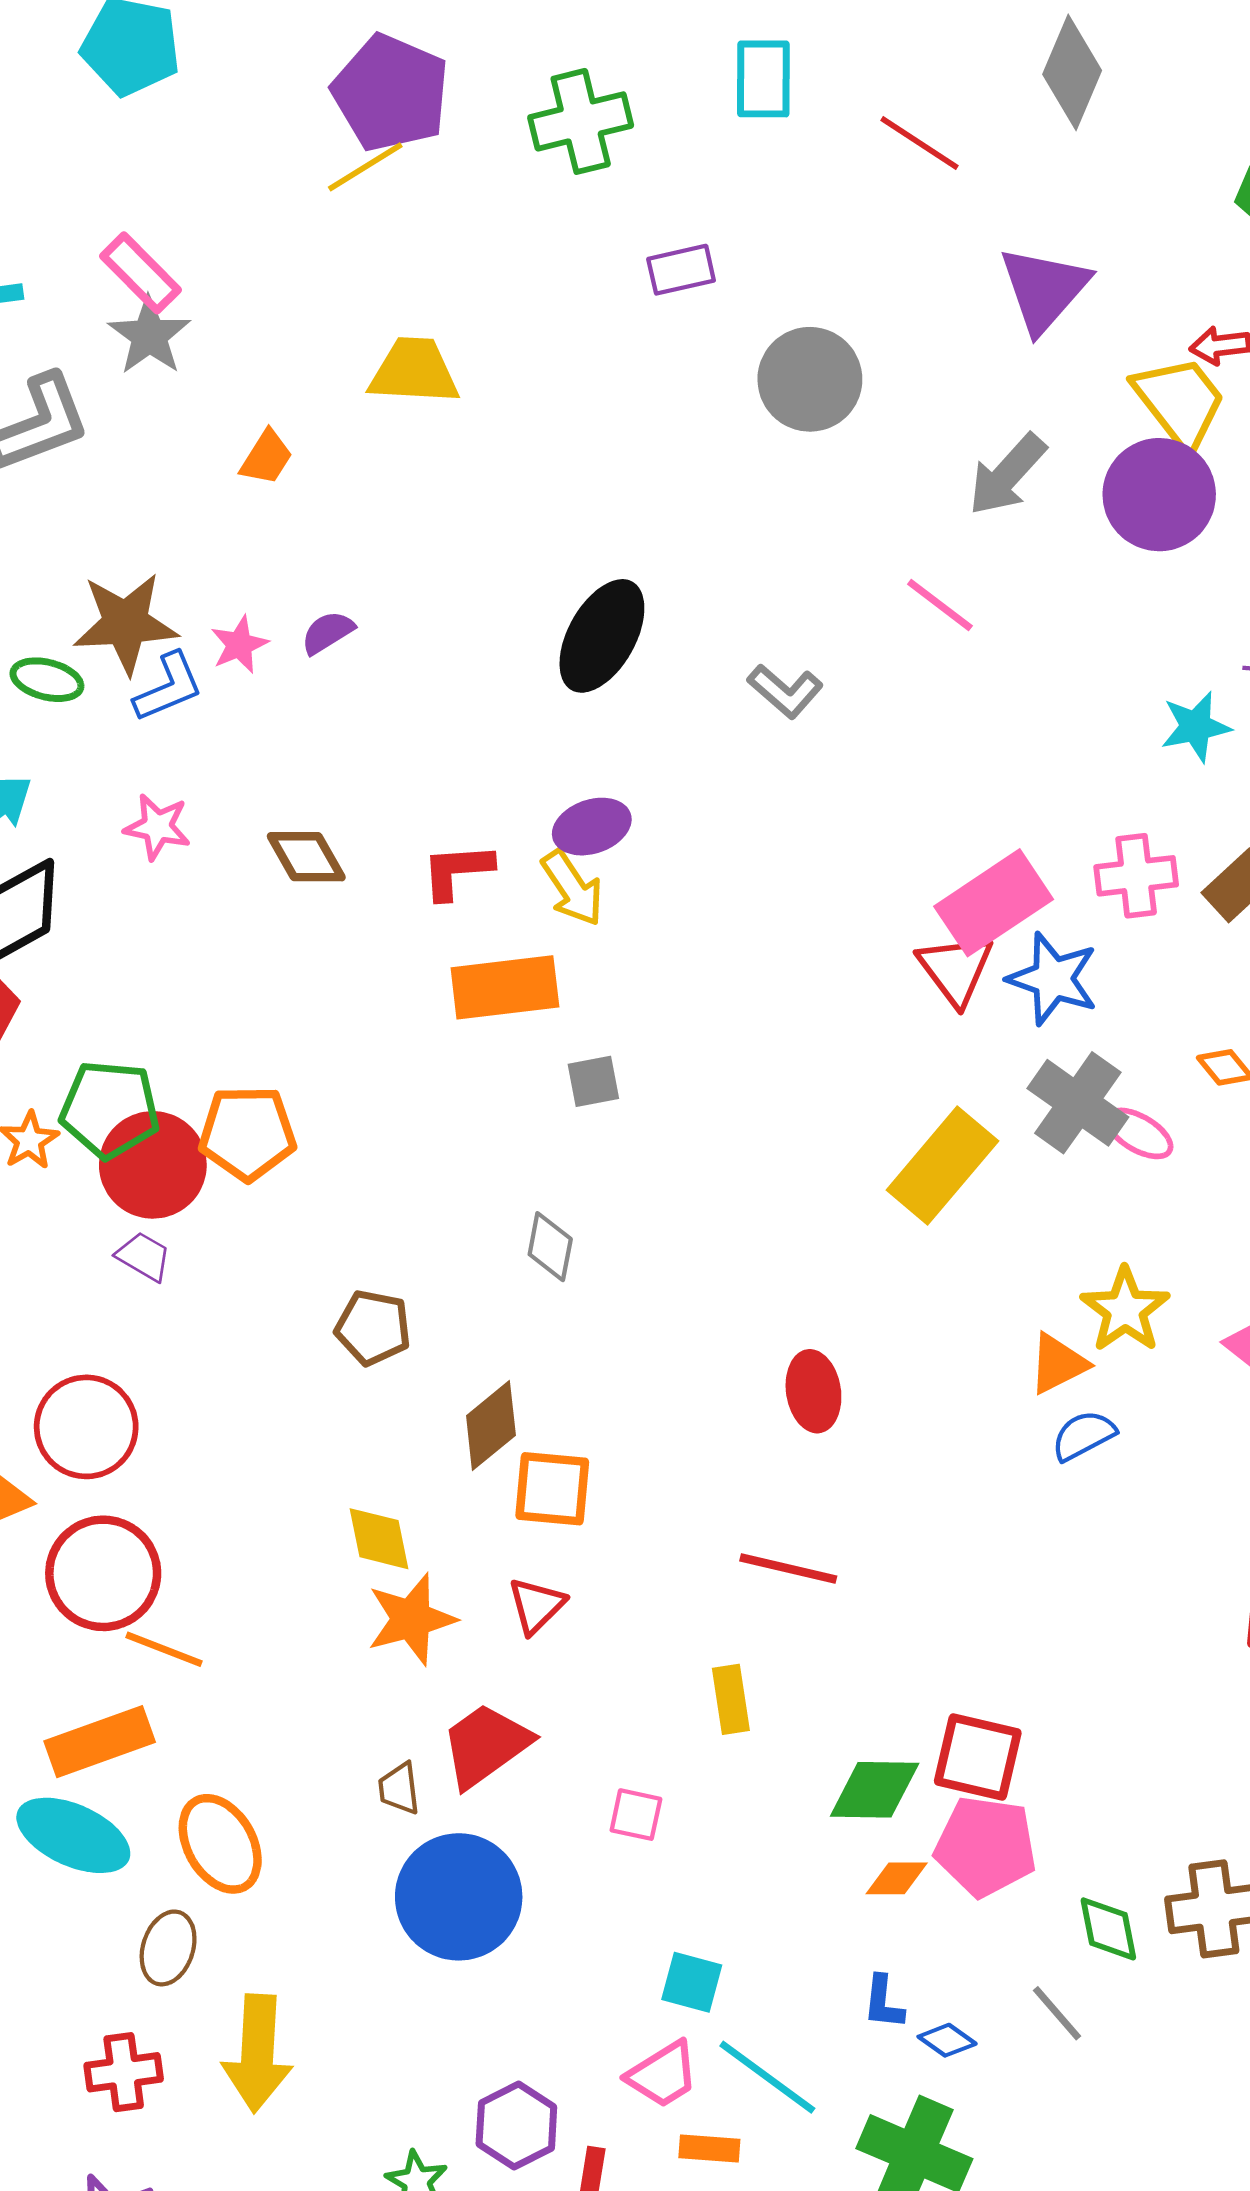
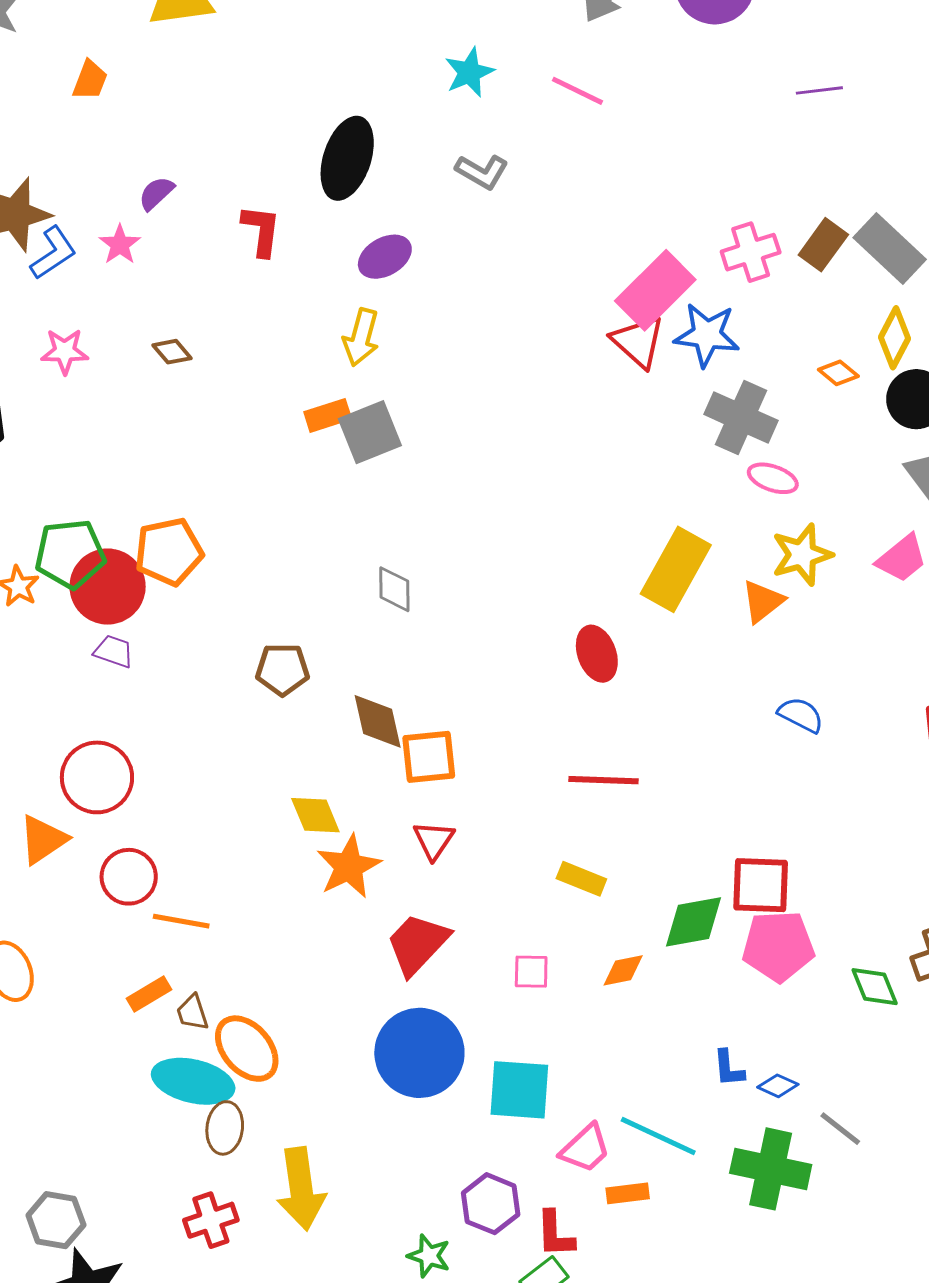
pink star: (239, 645) -> (120, 245), moved
cyan star: (1196, 727) -> (469, 72), moved
purple ellipse: (592, 827) -> (385, 257), moved
brown diamond: (306, 857) -> (172, 352), size x0.7
red L-shape: (457, 871) -> (261, 230), moved, turned 112
yellow arrow: (572, 888) -> (361, 337), turned 60
orange rectangle: (505, 987) -> (328, 415), size x0.6
gray square: (593, 1081) -> (370, 432), moved, size x1.6
pink ellipse: (1139, 1133) -> (773, 478), moved
yellow rectangle: (942, 1165) -> (676, 569), moved
yellow star: (1125, 1310) -> (802, 555), turned 30
brown diamond: (491, 1426) -> (378, 721), turned -52
blue semicircle: (1083, 1436) -> (801, 715), moved, turned 66
red circle: (103, 1573) -> (129, 877), size x0.7
yellow rectangle: (731, 1699) -> (581, 879), turned -48
orange rectangle: (100, 1742) -> (149, 994), size x0.6
brown trapezoid: (399, 1788) -> (192, 1013), moved
cyan ellipse: (73, 1835) -> (193, 1081), moved
orange diamond: (897, 1878) -> (623, 970), moved
cyan square: (692, 1982) -> (519, 1090), moved, size x1.5
gray line: (1057, 2013) -> (840, 1129), moved

